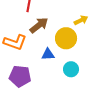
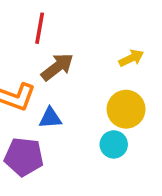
yellow circle: (66, 38) -> (126, 109), moved
blue triangle: (48, 54) -> (50, 118), moved

